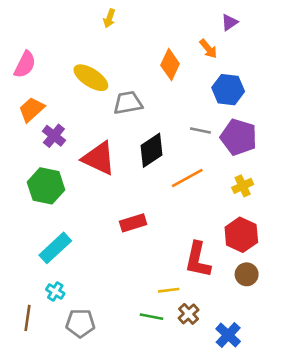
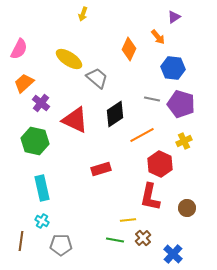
gray trapezoid: (128, 103) -> (97, 78), turned 50
red hexagon: (241, 235) -> (160, 164), moved
cyan rectangle: (55, 248) -> (42, 188), turned -60

